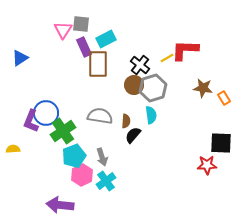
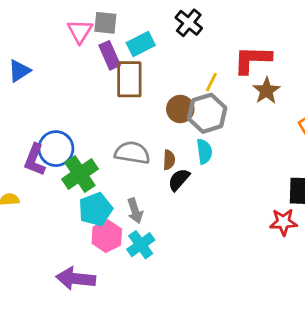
yellow line: (167, 58) -> (211, 82), moved, turned -32
black cross: (140, 65) -> (189, 23), moved
brown star: (203, 88) -> (266, 91), moved, turned 30

